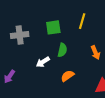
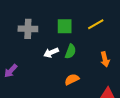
yellow line: (82, 21) -> (96, 24), turned 35
white arrow: (43, 62) -> (51, 53), moved

